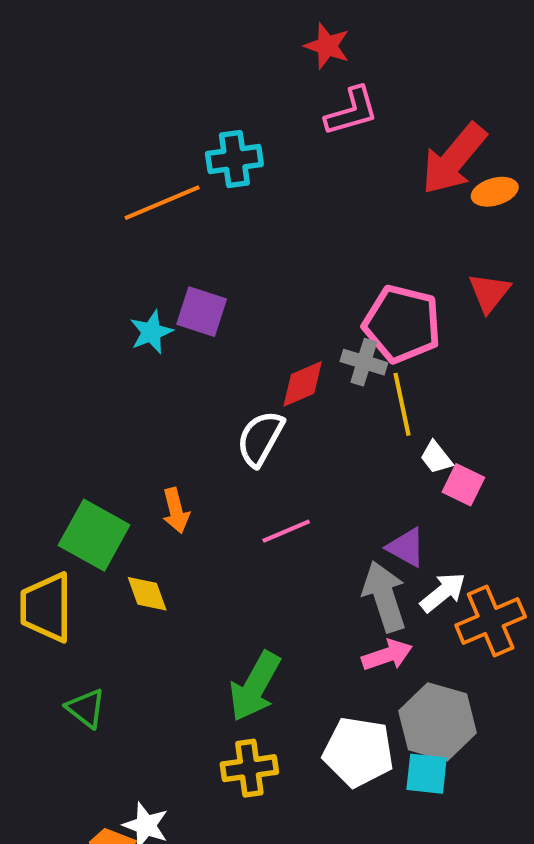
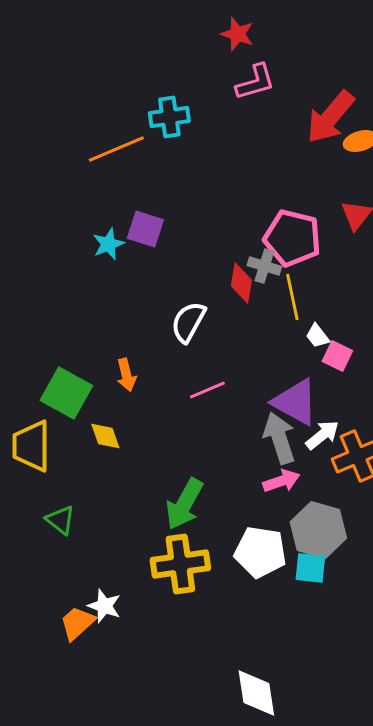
red diamond: (303, 384) -> (241, 283), moved, turned -57
purple triangle: (406, 547) -> (295, 402), size x1.6
yellow cross: (249, 768) -> (180, 564), size x1.4

